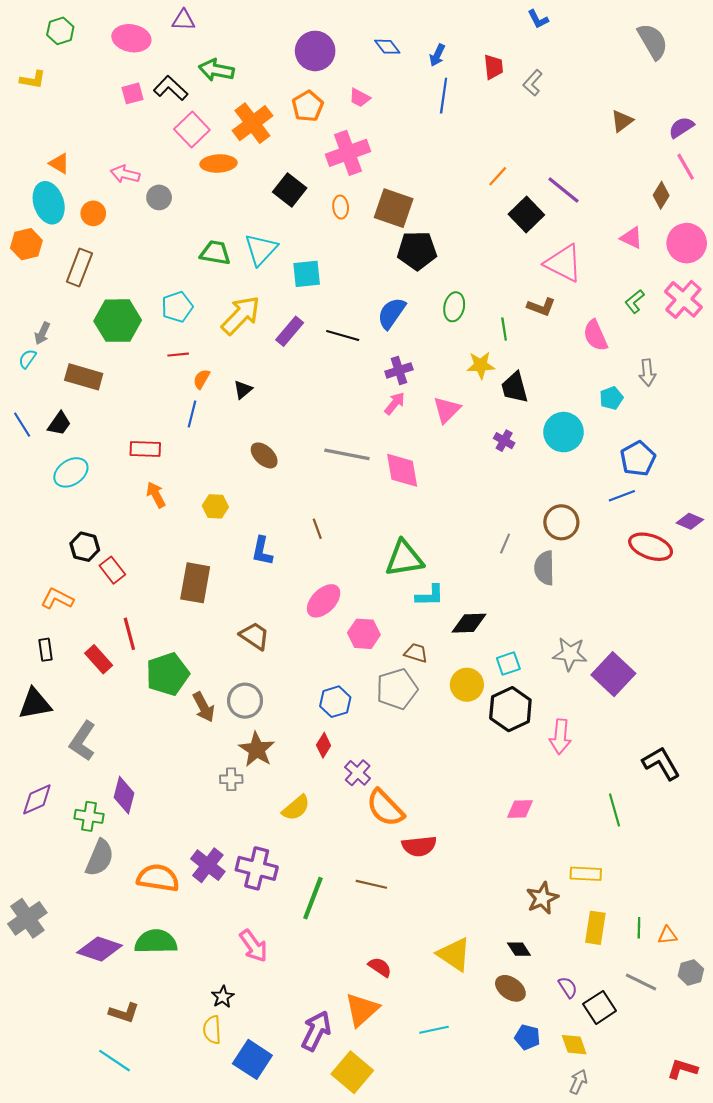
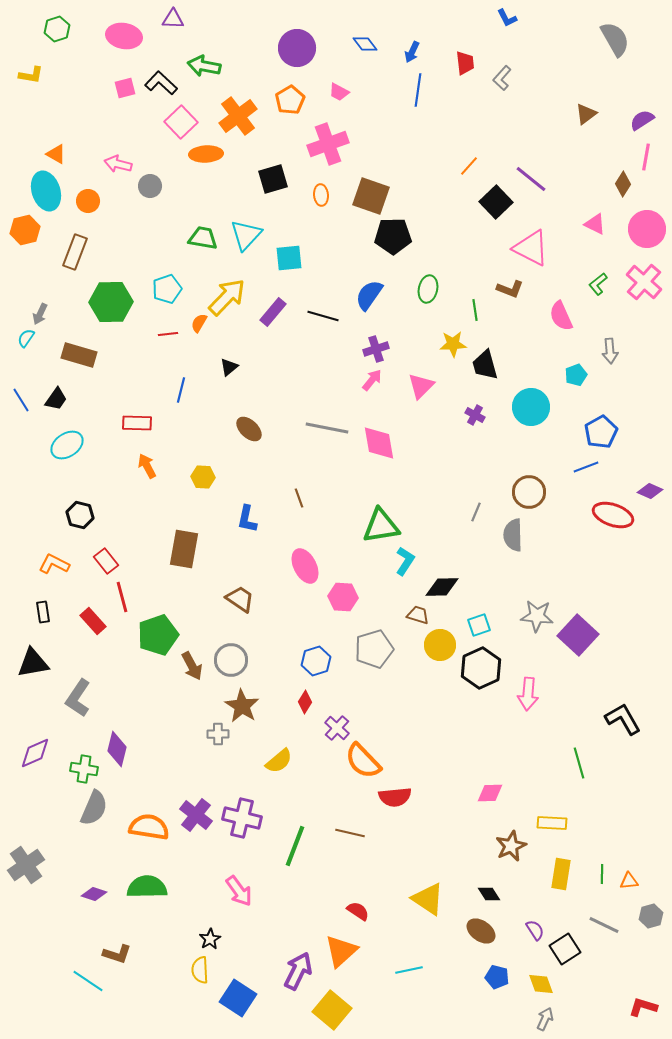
pink line: (686, 167) -> (646, 157), turned 40
black square: (290, 190) -> (273, 179), turned 36
orange semicircle: (202, 379) -> (199, 323), moved
red rectangle: (112, 570) -> (106, 561), moved
cyan L-shape: (430, 596) -> (405, 561), turned -56
pink ellipse: (324, 601) -> (305, 566), turned -72
brown trapezoid: (416, 653) -> (418, 615), moved
pink diamond: (520, 809) -> (490, 793), moved
purple diamond: (100, 949) -> (94, 894), size x0.6
cyan line: (114, 1061) -> (88, 981), moved

